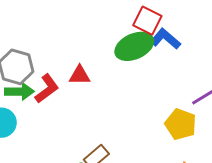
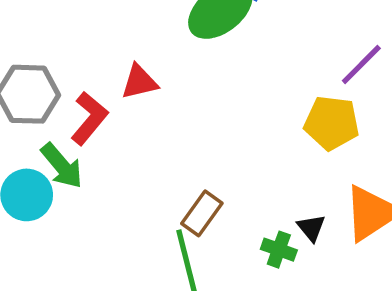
green arrow: (19, 91) -> (62, 166), moved, turned 64

